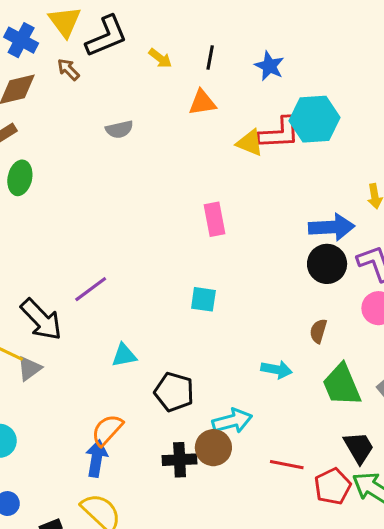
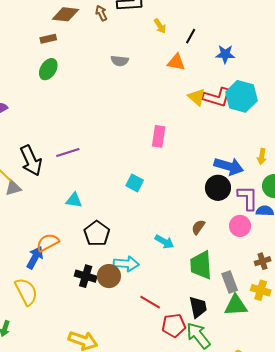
blue star: (269, 66) -> (225, 54), turned 30

